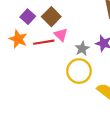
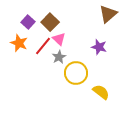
red line: (44, 42) -> (43, 46), turned -42
gray star: (82, 49) -> (59, 57), moved

